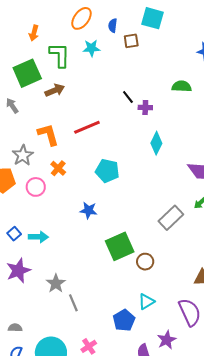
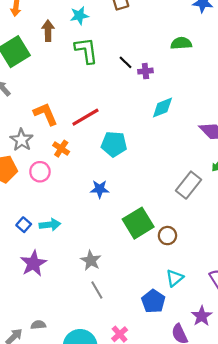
green L-shape: (60, 55) -> (86, 50), moved
brown arrow: (55, 90) -> (48, 31), moved, turned -60
red line: (87, 127) -> (85, 117), moved
cyan diamond: (156, 143) -> (162, 108), turned 50
gray star: (56, 283) -> (91, 260), moved

